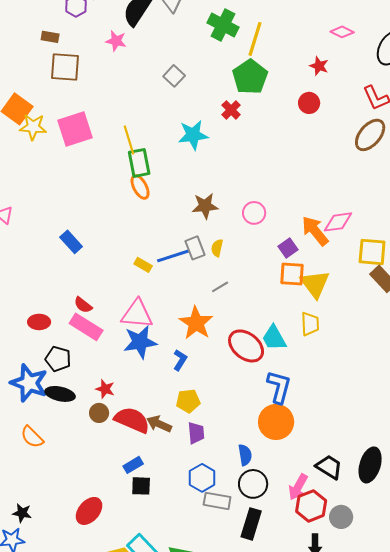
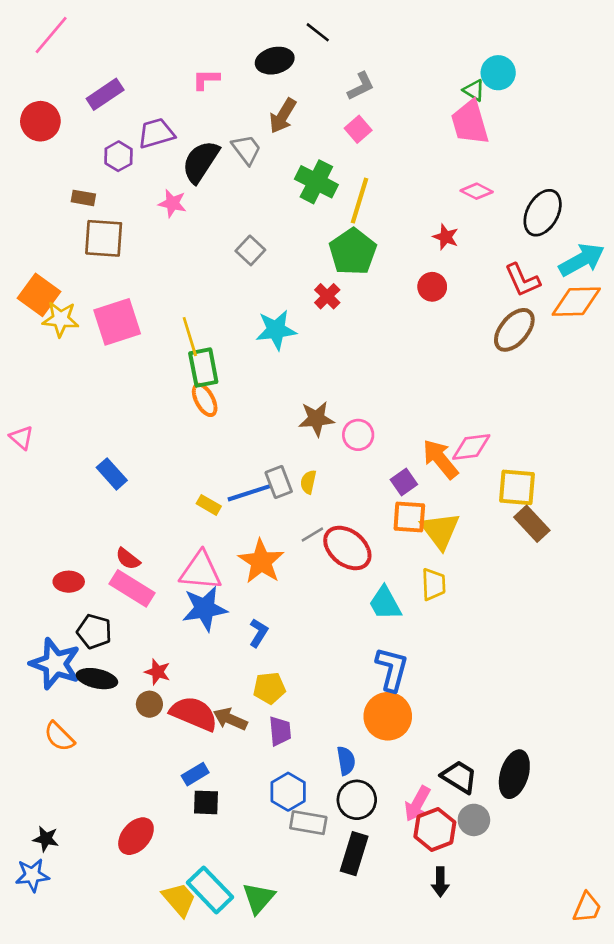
brown star: (205, 206) -> (316, 419), moved
orange star: (196, 323) -> (261, 561), moved
red ellipse: (246, 346) -> (347, 548), moved
gray circle: (341, 517) -> (474, 820), moved

